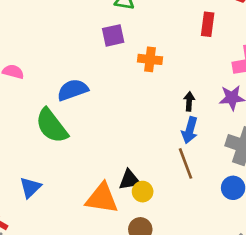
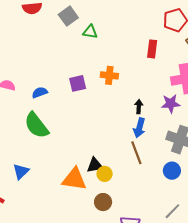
purple square: (113, 35) -> (78, 83), moved
blue semicircle: (73, 90) -> (40, 92), moved, size x0.7

